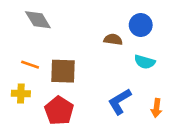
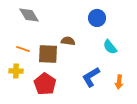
blue circle: (141, 25) -> (97, 18), moved
brown semicircle: (113, 40) -> (68, 41), moved
cyan semicircle: (145, 62) -> (110, 47), turned 35

